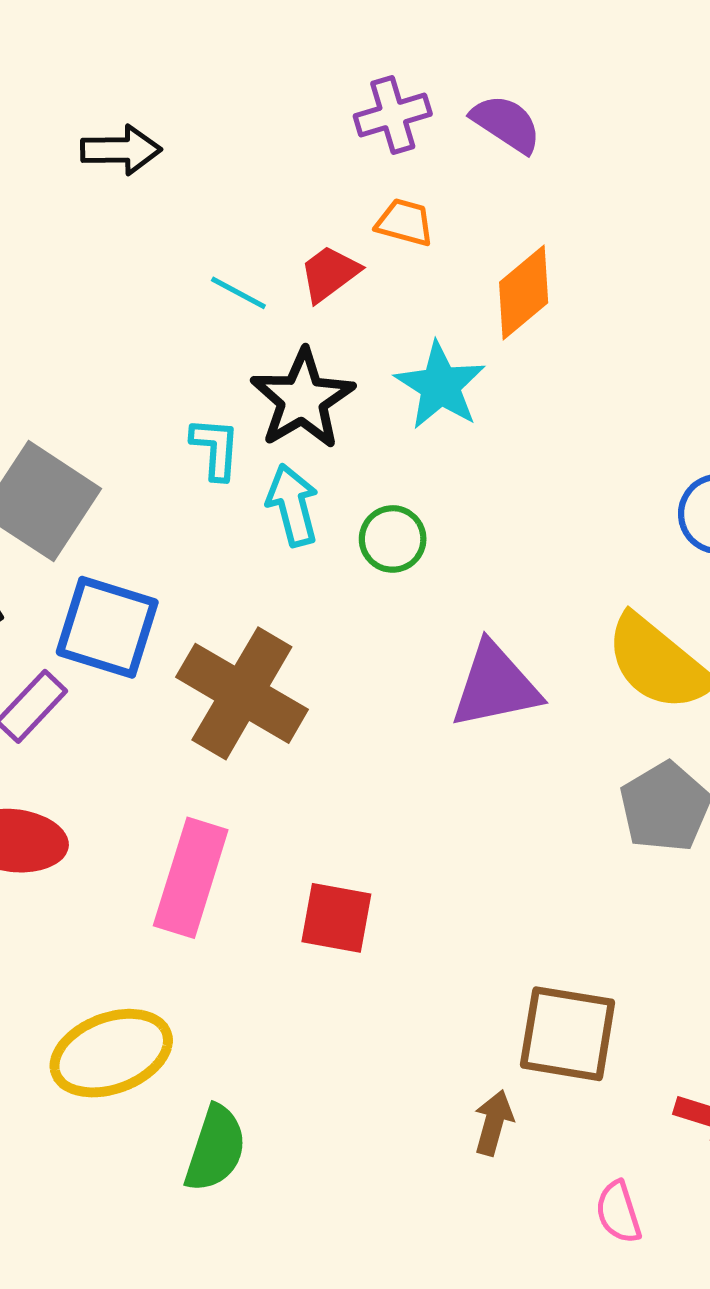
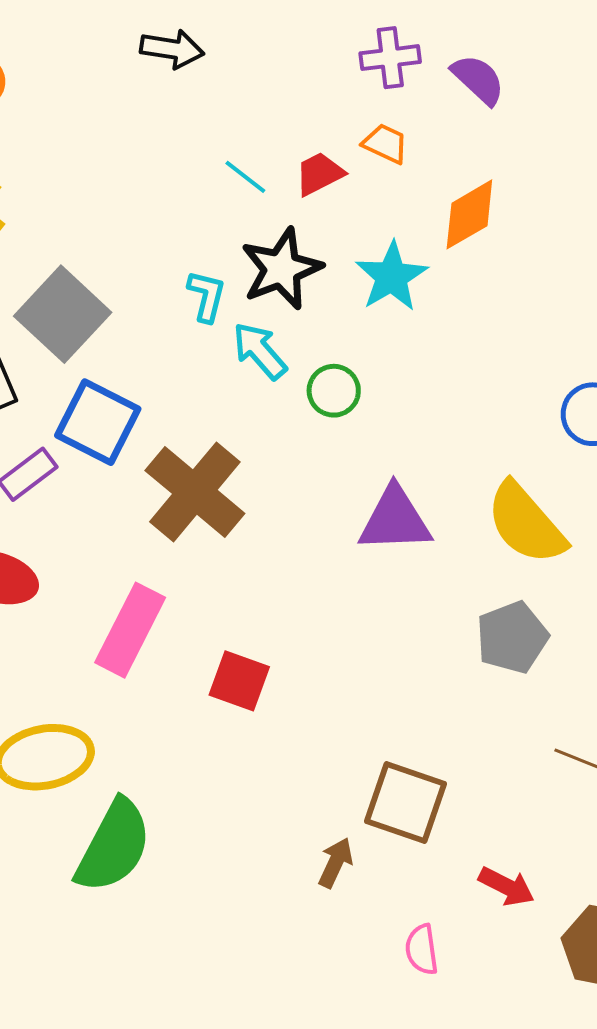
cyan arrow: (293, 505) -> (260, 351), turned -36
green semicircle: (215, 1149) -> (114, 846), size x1.4

